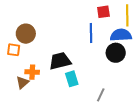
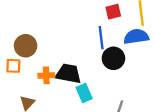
black circle: (116, 53) -> (113, 58), moved
black trapezoid: (60, 61) -> (68, 74), turned 30
orange cross: (32, 72) -> (46, 75), moved

